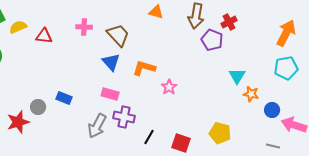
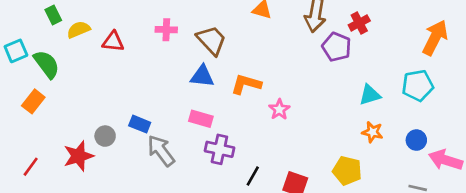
blue triangle: (111, 62) -> (202, 76), turned -42
cyan pentagon: (286, 68) -> (418, 85), moved
cyan triangle: (237, 76) -> (370, 95), turned 42
orange star: (251, 94) -> (372, 132), moved
gray arrow: (97, 126) -> (161, 151), moved, turned 115

